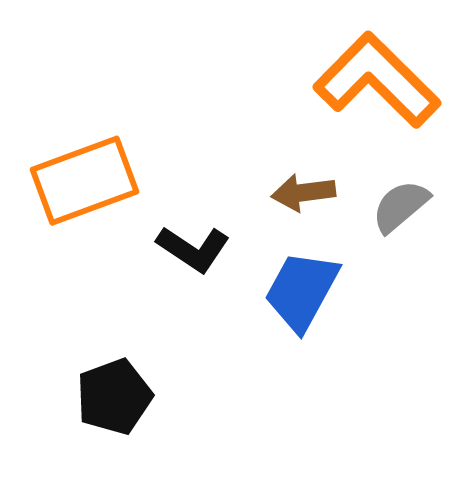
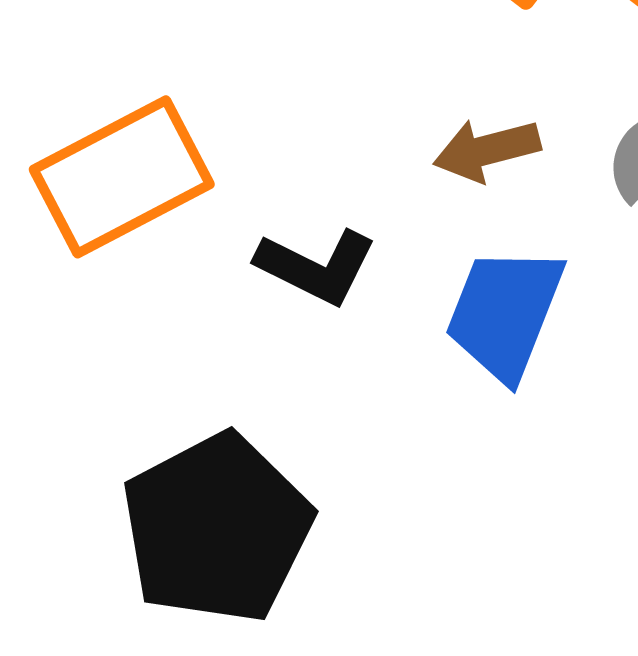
black pentagon: (114, 397) -> (217, 528), size x1.5

